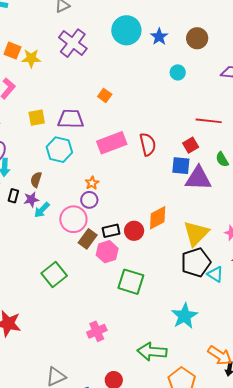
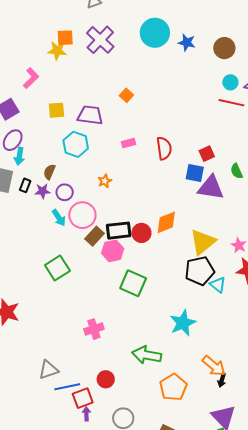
blue star: (159, 37) -> (187, 43), turned -30
orange square: (12, 51) -> (65, 38), moved, turned -30
cyan circle: (178, 72) -> (230, 82), moved
red line: (209, 121) -> (231, 103), moved
pink rectangle: (112, 143) -> (128, 143), size x0.5
purple circle: (89, 200) -> (65, 192), moved
cyan arrow: (42, 210) -> (59, 218), moved, turned -84
black rectangle: (111, 231) -> (119, 231), size x1.4

